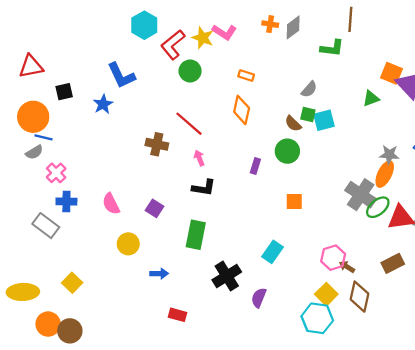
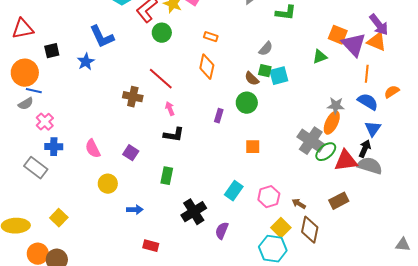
green rectangle: (196, 235) -> (167, 176), size x0.7
pink hexagon: (333, 258) -> (269, 197), moved

